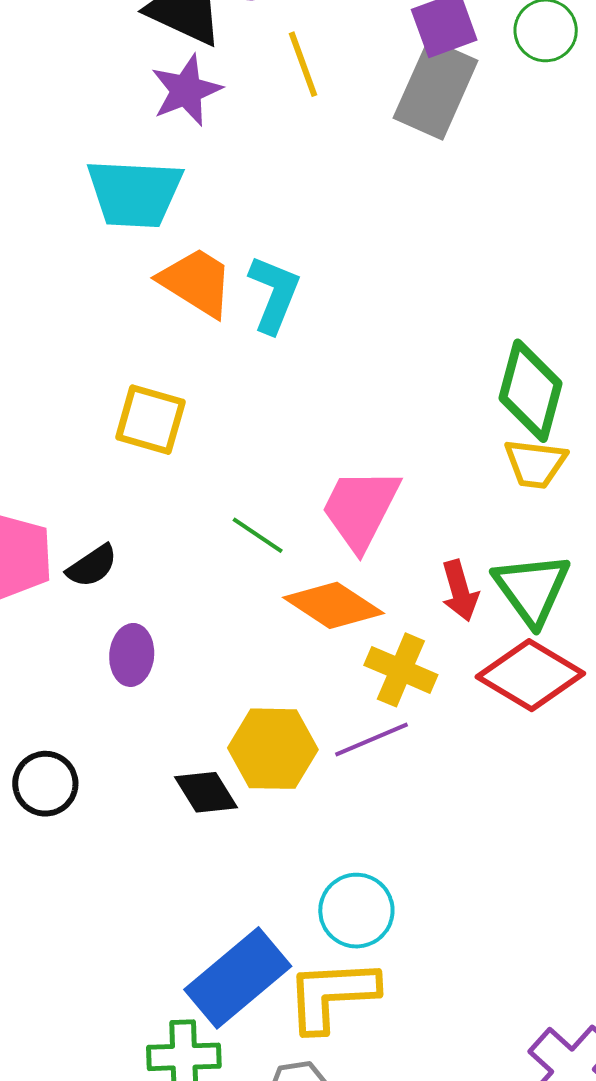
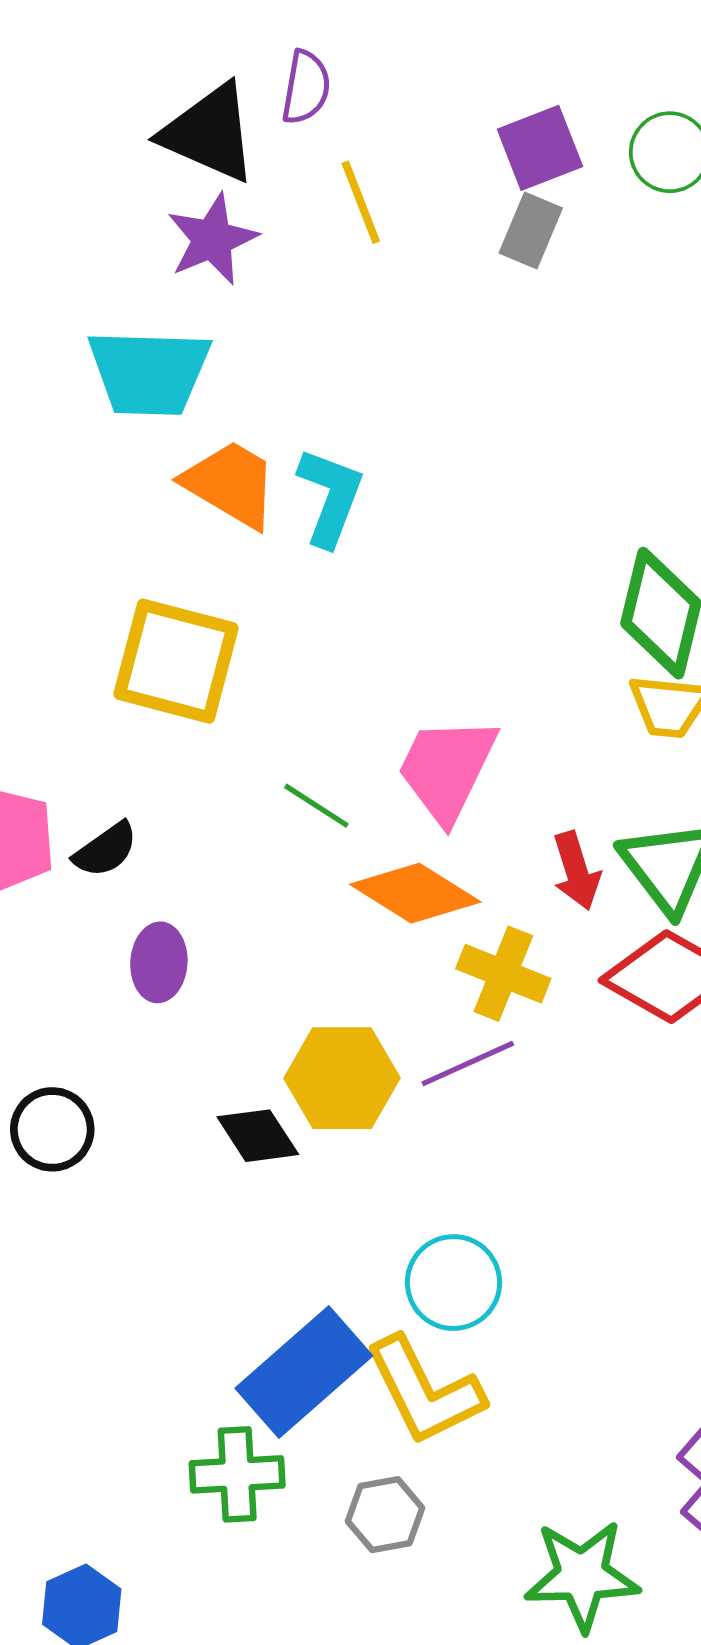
gray rectangle: (436, 89) -> (531, 231), size x0.6
yellow square: (150, 420) -> (176, 661), size x1.4
yellow L-shape: (332, 995) -> (424, 1391), turned -112

